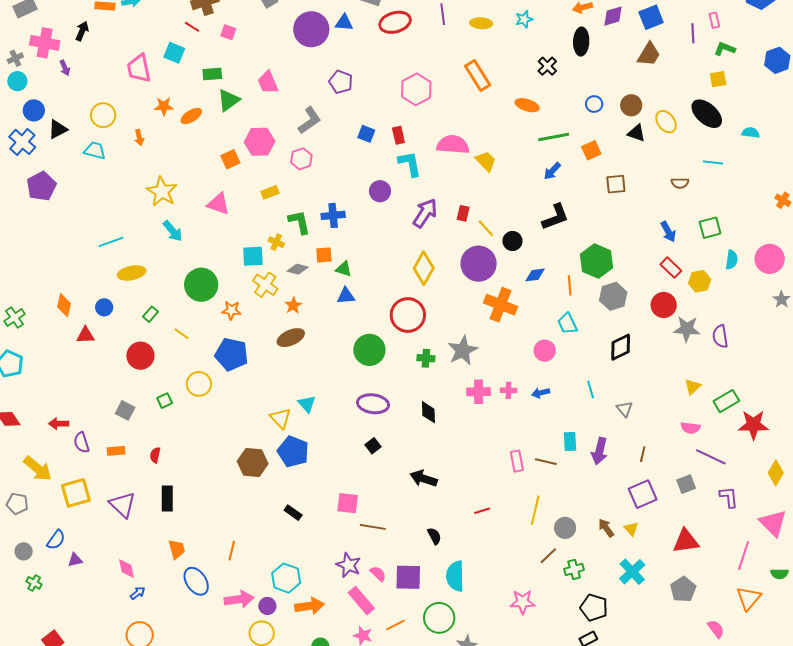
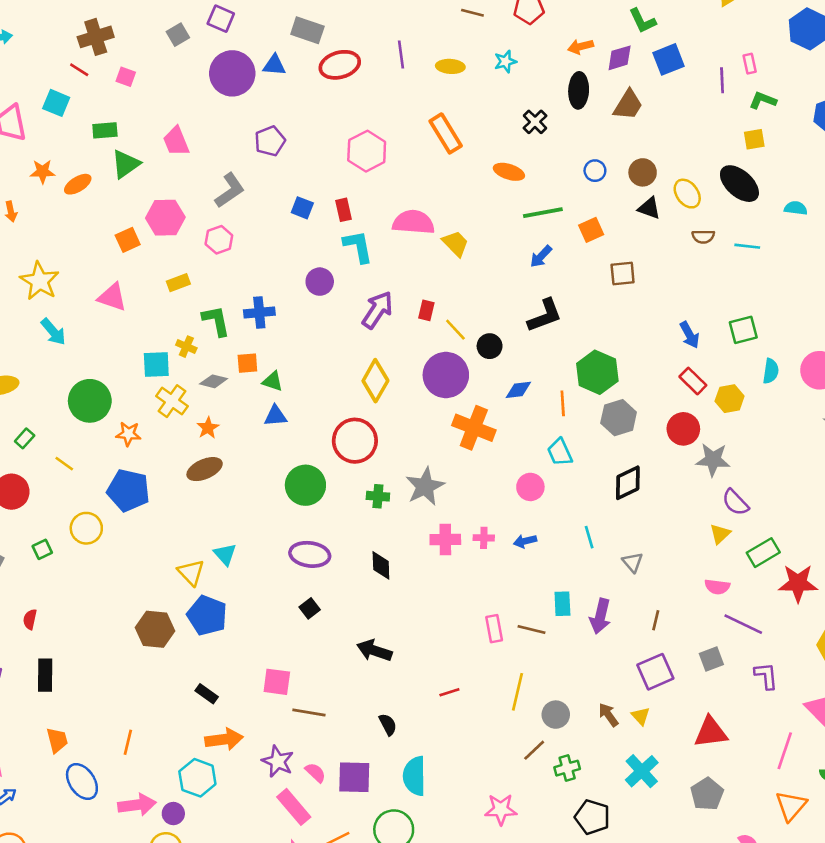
brown trapezoid: (649, 54) -> (628, 105), moved
purple pentagon: (341, 82) -> (270, 141), turned 30
brown semicircle: (680, 183) -> (703, 237), moved
purple semicircle: (720, 336) -> (735, 502), moved, turned -35
orange arrow: (309, 606) -> (224, 739), moved

